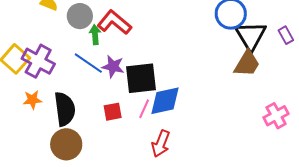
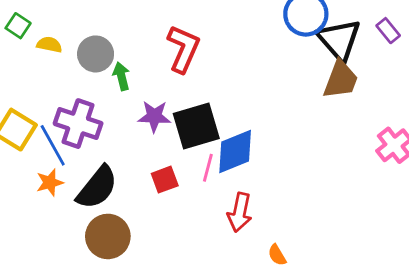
red L-shape: (114, 22) -> (183, 49), moved, turned 84
purple cross: (38, 61) -> (78, 124), moved
blue line: (88, 63) -> (53, 145), moved, turned 36
black semicircle: (65, 109) -> (97, 187), turned 56

